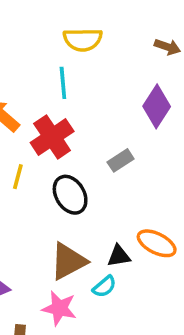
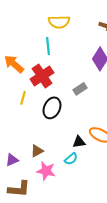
black ellipse: (70, 195) -> (52, 108), turned 55
brown triangle: (68, 261) -> (37, 151), moved, size x0.6

